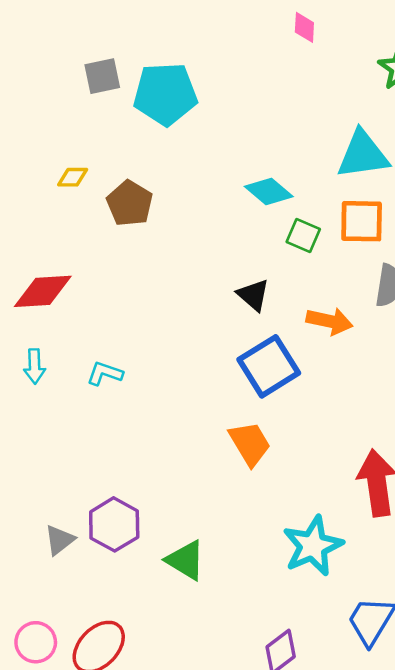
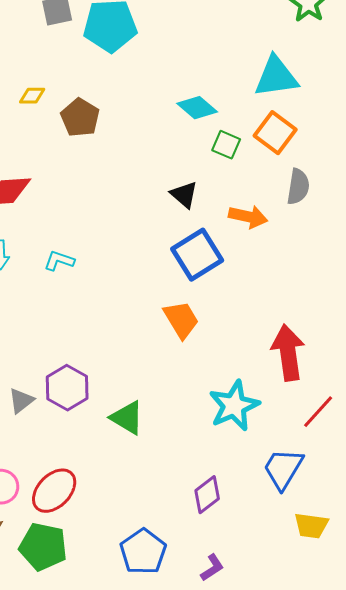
orange square: (362, 221) -> (275, 133), turned 36

